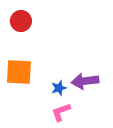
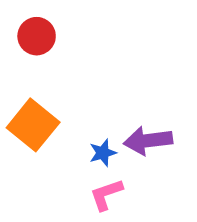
orange square: (19, 72) -> (33, 125), turned 36

